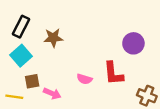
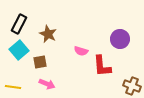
brown star: (53, 38) -> (48, 34), turned 30
pink semicircle: (84, 79) -> (81, 51), moved
brown square: (32, 81) -> (40, 62), moved

